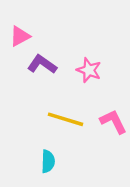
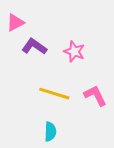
cyan semicircle: (48, 161) -> (50, 132), moved

